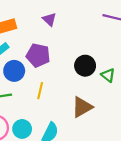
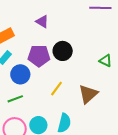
black circle: (85, 66) -> (63, 51), moved
yellow line: (40, 91) -> (57, 89), moved, turned 35

